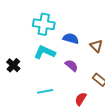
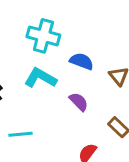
cyan line: (45, 91) -> (20, 134), moved

